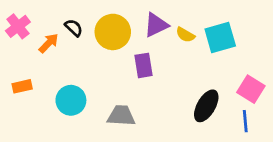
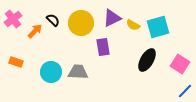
orange rectangle: (22, 86) -> (16, 62), turned 32
black ellipse: (206, 106) -> (147, 60), moved
gray trapezoid: (121, 116) -> (78, 72), moved
blue line: (245, 121) -> (185, 91), moved, turned 49

